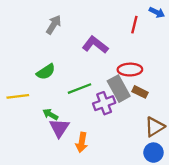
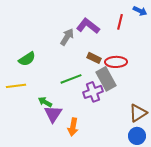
gray arrow: (54, 25) -> (67, 37), moved
purple L-shape: (95, 45) -> (88, 26), moved
green semicircle: (46, 72) -> (27, 59), moved
brown rectangle: (140, 92) -> (94, 58), moved

